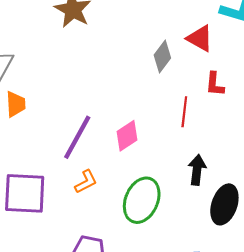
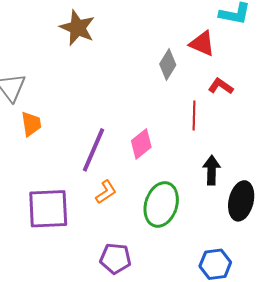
red L-shape: (215, 84) -> (221, 86), turned 125

